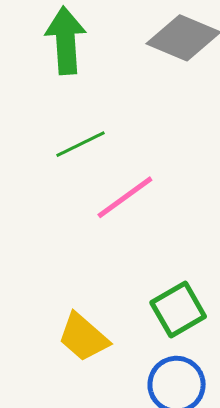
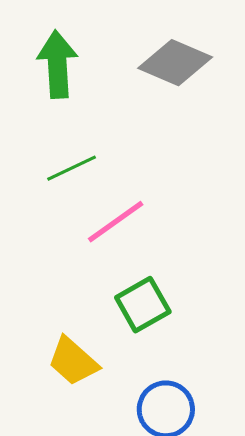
green square: (178, 309) -> (143, 305), moved

